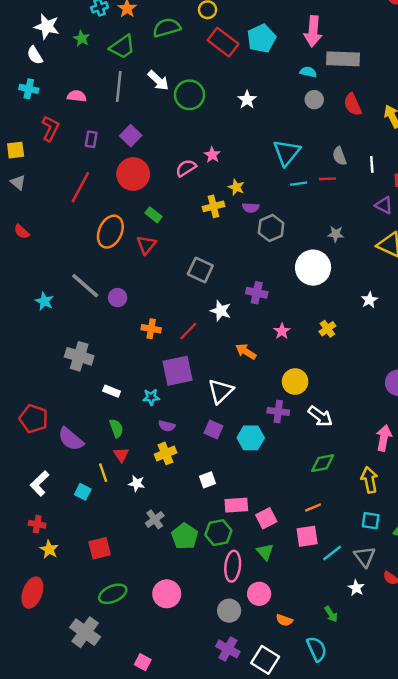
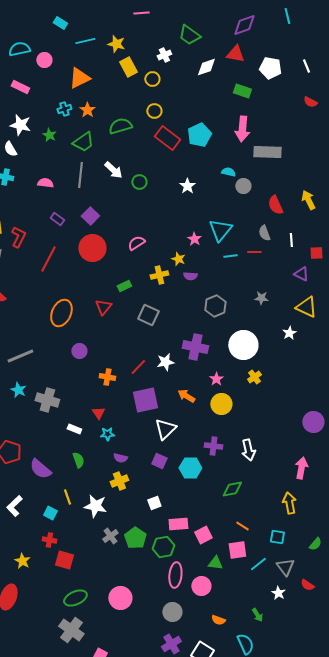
cyan semicircle: (308, 72) -> (228, 172), moved
green circle: (190, 95) -> (139, 182), size x0.6
red semicircle: (353, 104) -> (275, 205), moved
red L-shape: (50, 128) -> (18, 237), moved
purple rectangle: (91, 139) -> (57, 219), turned -64
pink star: (212, 155) -> (194, 239), moved
green rectangle: (154, 215) -> (124, 286), moved, turned -64
gray hexagon: (271, 228) -> (215, 306), moved
orange ellipse: (110, 232) -> (61, 313), moved
white circle: (313, 268) -> (243, 345), moved
gray square: (200, 270) -> (148, 315), moved
gray line: (85, 286) -> (20, 356), moved, turned -64
purple cross: (257, 293) -> (195, 347), size x1.4
white star: (369, 300) -> (289, 333), moved
cyan star: (44, 301) -> (18, 390), moved
white star: (221, 311) -> (165, 362), turned -30
red line: (188, 331) -> (138, 367), moved
purple square: (178, 371) -> (145, 400), moved
yellow circle: (295, 382) -> (221, 404), moved
white arrow: (320, 416) -> (248, 450), turned 40
red triangle: (121, 455) -> (98, 413), moved
green diamond: (323, 463) -> (232, 489), moved
white star: (137, 483) -> (95, 506), size x1.6
orange line: (313, 507) -> (242, 526), turned 56
cyan square: (371, 521) -> (277, 537), moved
red cross: (37, 524) -> (49, 540), moved
green pentagon: (185, 536) -> (135, 538), moved
red square: (100, 548) -> (64, 560), turned 30
green triangle: (265, 552) -> (215, 563), moved, turned -42
pink circle: (259, 594) -> (201, 586), moved
gray cross: (85, 632) -> (71, 630), moved
purple cross: (228, 649) -> (171, 644), turned 30

